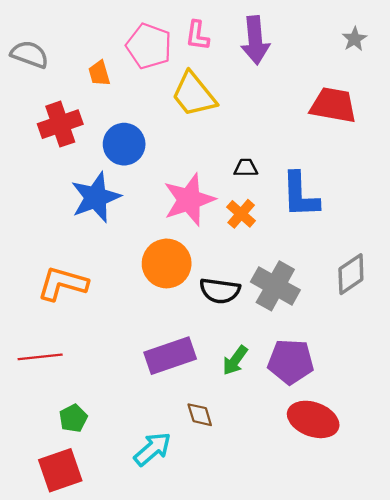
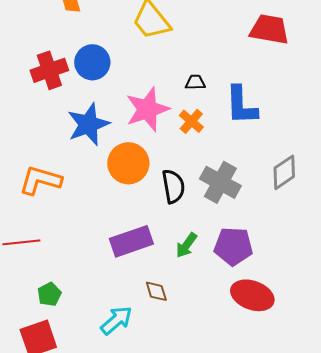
red cross: (60, 124) -> (49, 70), moved
blue star: (96, 197) -> (88, 124), moved
black semicircle: (220, 291) -> (173, 186), turned -108

